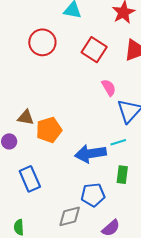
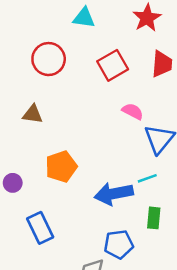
red square: (94, 50) -> (113, 65), turned 30
pink semicircle: (109, 88) -> (133, 111), turned -30
brown triangle: (26, 117) -> (33, 114), moved

